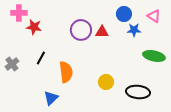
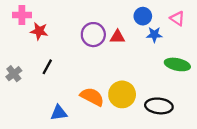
orange semicircle: (66, 72) -> (92, 97), moved, turned -55
yellow circle: (106, 82) -> (122, 94), size x1.5
blue triangle: (51, 98) -> (59, 113), turned 35

